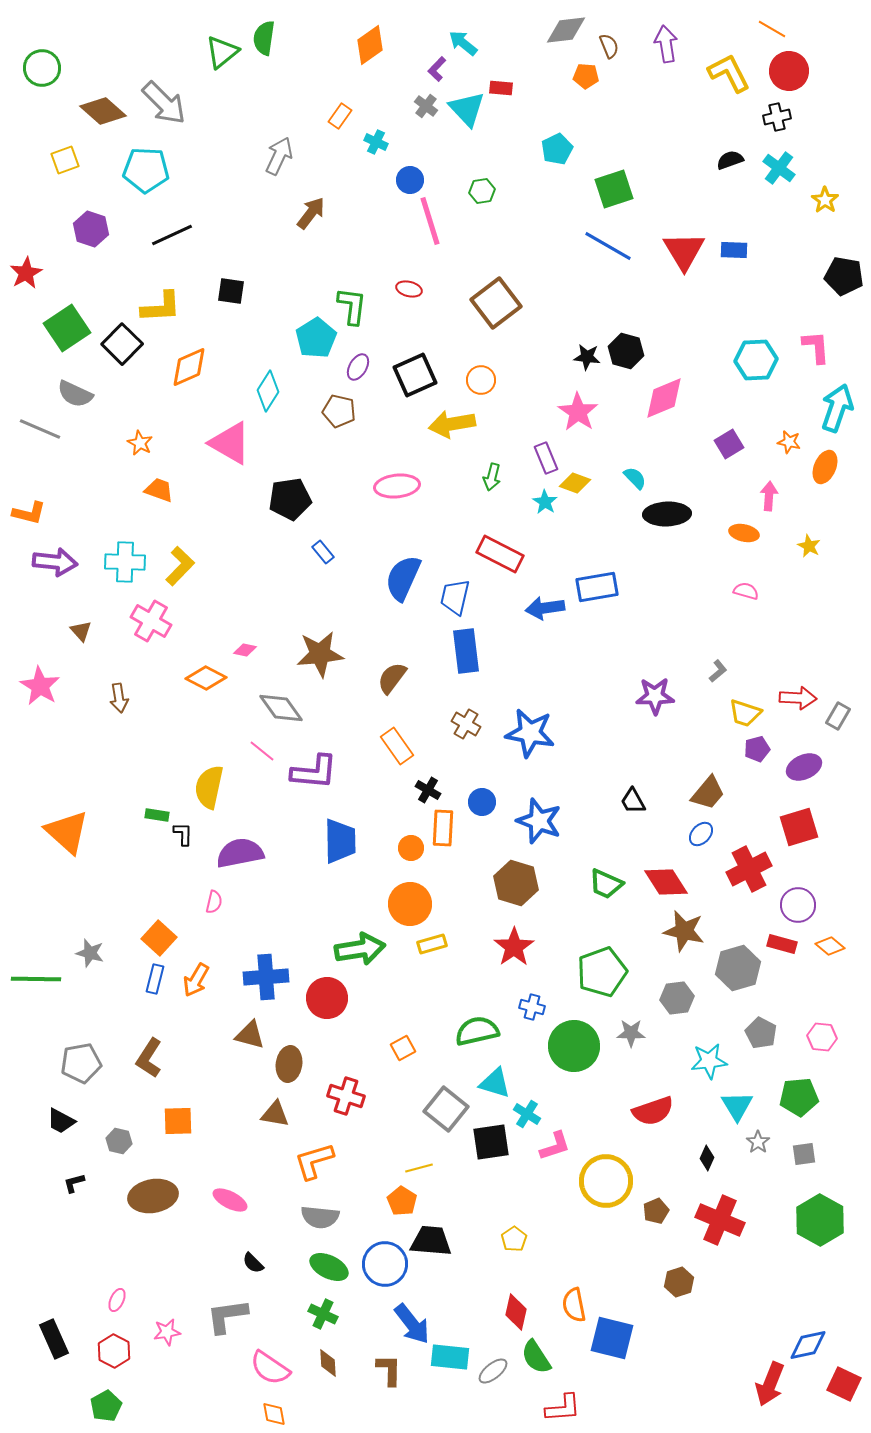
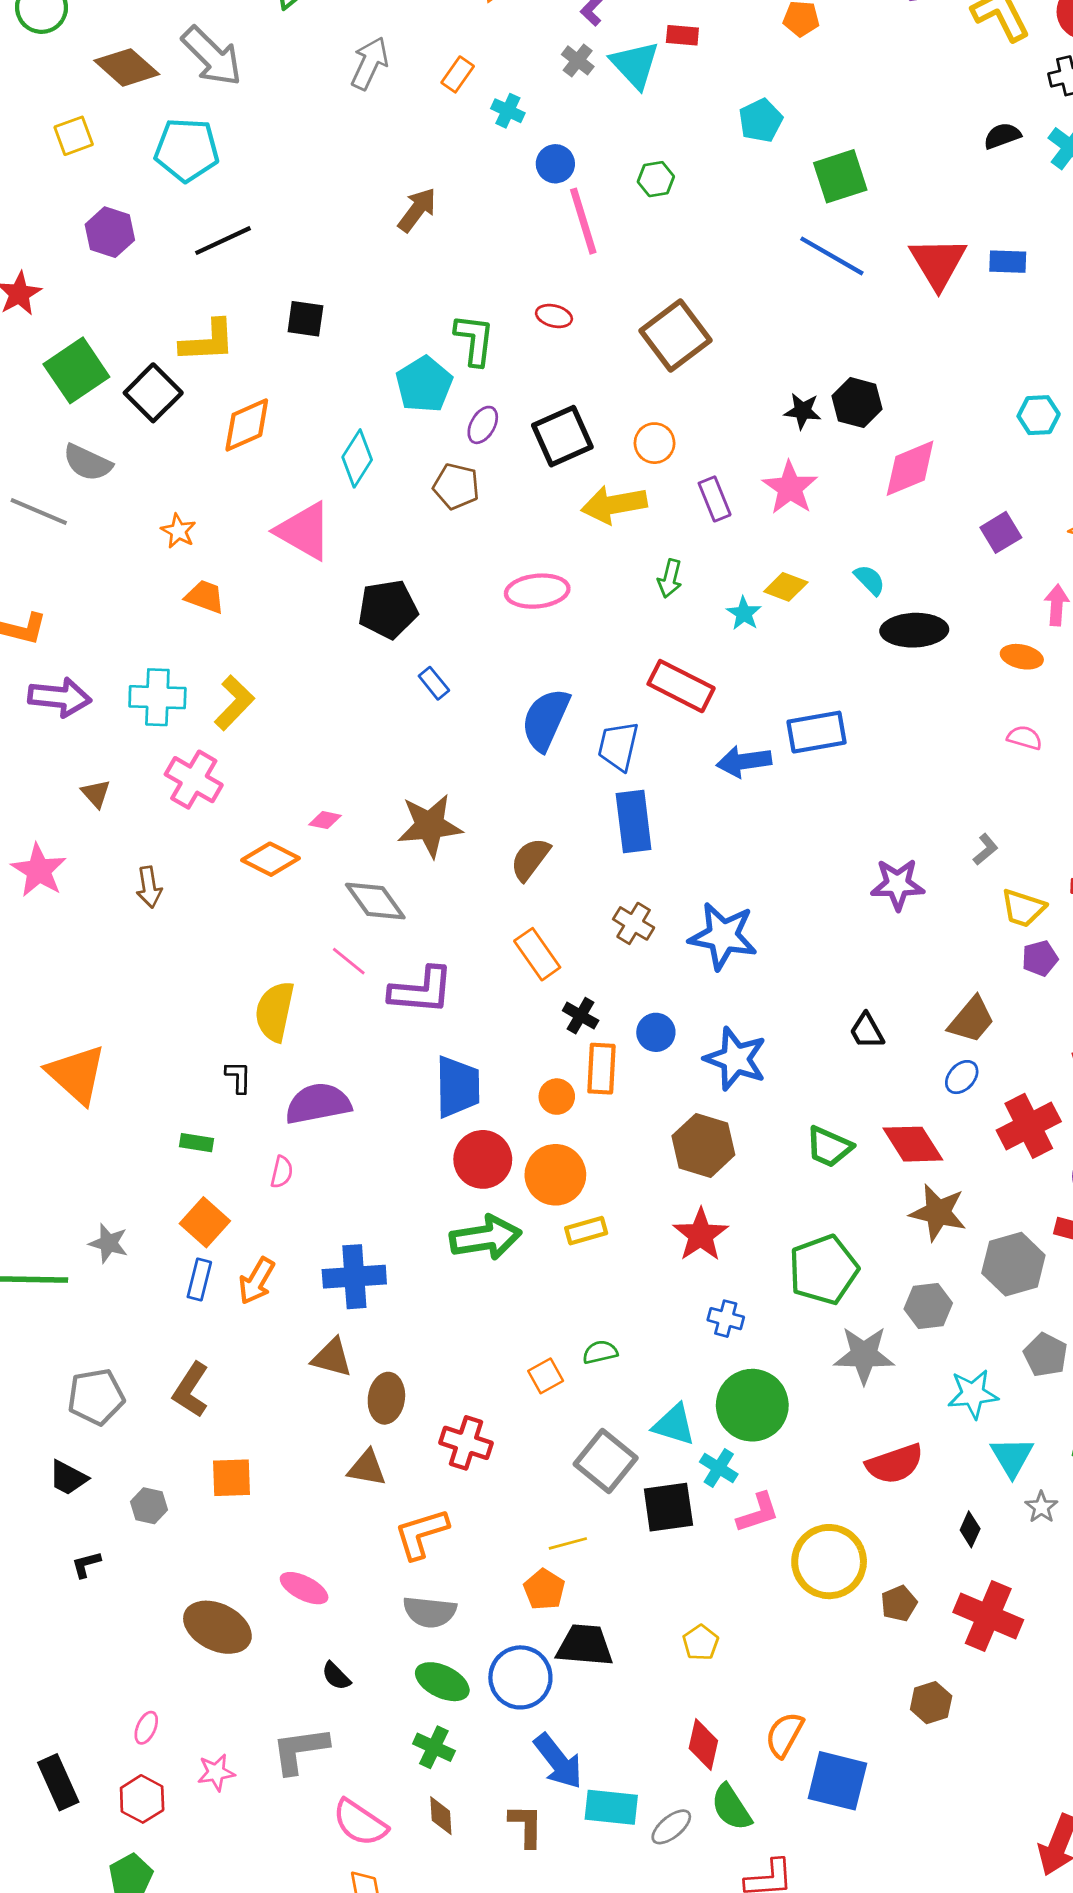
gray arrow: (279, 156) -> (370, 63), moved
cyan hexagon: (756, 360) -> (1039, 415), size x0.7
purple rectangle: (546, 458) -> (715, 499), moved
green rectangle: (157, 815) -> (197, 1143), moved
red circle: (327, 998) -> (483, 1159), moved
green semicircle: (477, 1031) -> (600, 1352), moved, size x0.6
gray star: (631, 1033) -> (864, 1355), size x1.5
green circle: (574, 1046) -> (752, 1405), moved
brown ellipse: (153, 1196) -> (217, 1627), moved, turned 36
orange semicircle: (574, 1305) -> (784, 1735), turned 40

